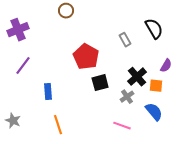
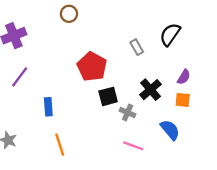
black semicircle: (154, 29) -> (170, 34), turned -115
orange square: (156, 86) -> (183, 100), moved
gray cross: (127, 97) -> (128, 113), moved, turned -32

